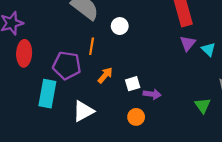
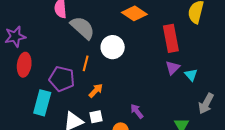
white circle: (120, 26) -> (113, 47), size x1.5
white square: (133, 84) -> (96, 117), moved
purple arrow: (152, 94) -> (137, 111), turned -140

